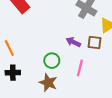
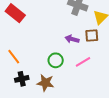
pink line: (80, 68) -> (83, 62), turned 56
brown star: (48, 83) -> (45, 83), moved

